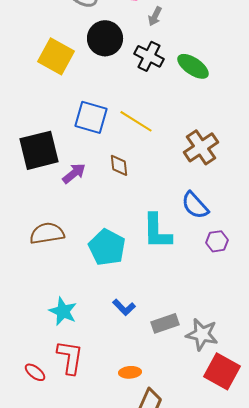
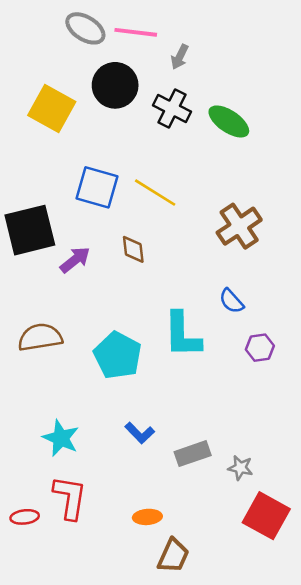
blue semicircle: (195, 205) -> (231, 301), size x0.7
gray star: (202, 334) -> (240, 468), size x0.6
red ellipse: (35, 372) -> (25, 517), turned -45

